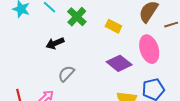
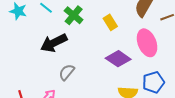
yellow rectangle: (113, 26) -> (110, 22), turned 35
black arrow: (55, 43) -> (54, 43), size x1.5

